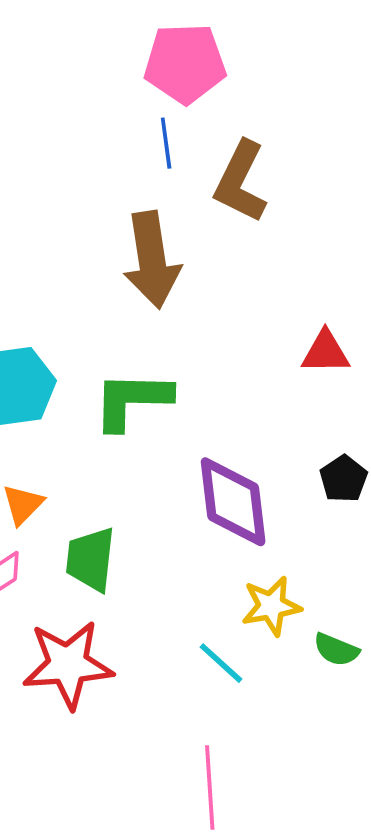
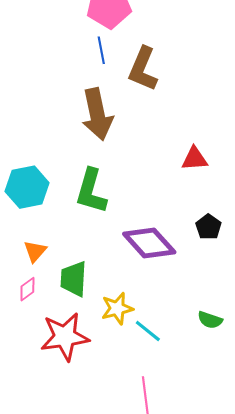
green L-shape: (132, 400) -> (91, 191), turned -72
purple diamond: (233, 502) -> (149, 243), turned -32
yellow star: (271, 606) -> (117, 309), moved

